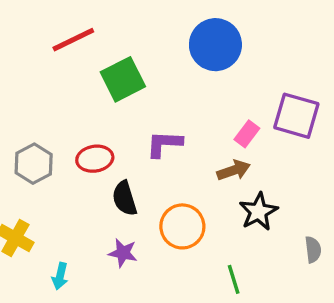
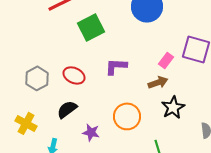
red ellipse: (95, 159) -> (74, 75), turned 35
black semicircle: (125, 198) -> (67, 109), moved, turned 70

